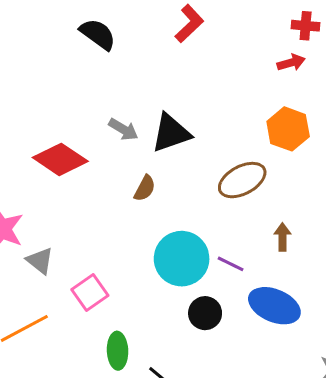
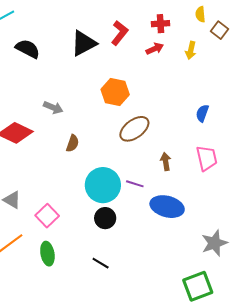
red L-shape: (189, 24) -> (120, 33), moved
orange hexagon: (288, 129) -> (115, 92), moved
black triangle: (171, 133) -> (84, 43), moved
black circle: (205, 313) -> (105, 218), moved
green ellipse: (118, 351) -> (47, 254), moved

